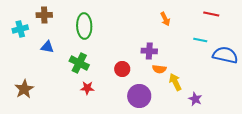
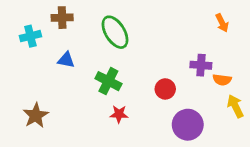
green ellipse: (84, 26) -> (115, 32), turned -30
orange semicircle: (159, 69) -> (222, 80), moved

